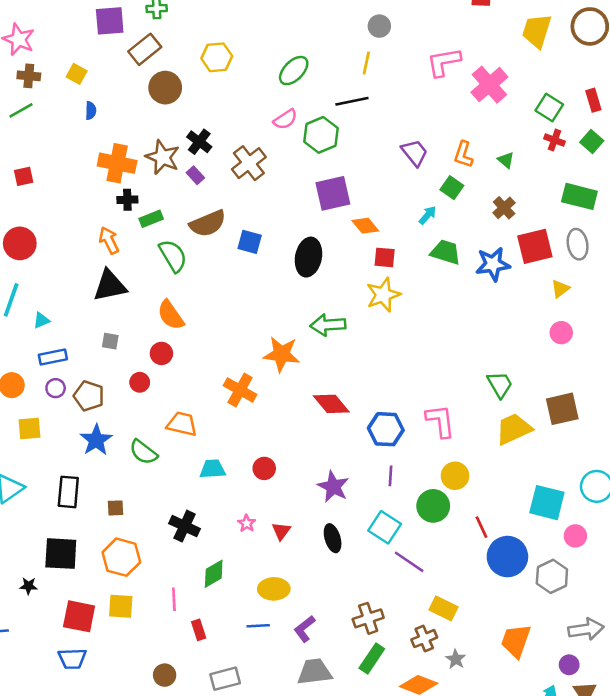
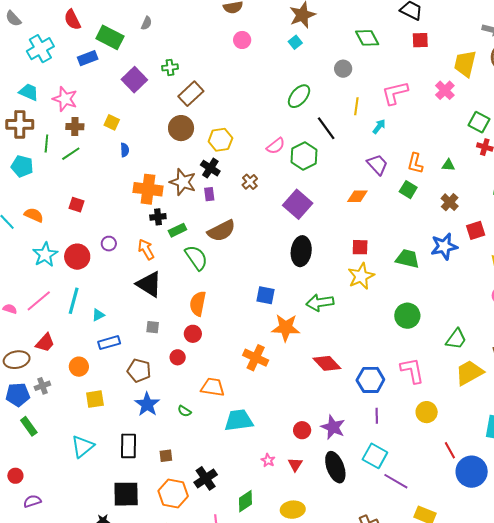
purple square: (110, 21) -> (134, 80), turned -35
brown rectangle: (145, 49) -> (191, 94), moved
yellow hexagon: (217, 57) -> (220, 140), moved
yellow line: (366, 63) -> (356, 106), moved
green ellipse: (294, 71) -> (299, 96), moved
pink cross: (489, 85) -> (445, 90), moved, size x0.7
black line: (352, 101) -> (326, 128), turned 70
green triangle: (506, 160) -> (448, 165), turned -32
brown cross: (249, 163) -> (250, 182), size x0.6
purple rectangle: (195, 175) -> (209, 194), turned 40
red square: (24, 176) -> (76, 205), turned 35
purple square: (333, 193) -> (298, 204), moved, turned -32
cyan arrow: (428, 215) -> (379, 126), moved
orange diamond: (365, 226) -> (357, 196), moved, turned -45
blue square: (250, 242) -> (266, 295), moved
red square: (535, 246) -> (476, 230), size x0.7
green trapezoid: (446, 252) -> (407, 259), moved
black triangle: (110, 286) -> (149, 284), turned 48
orange semicircle: (171, 315) -> (198, 304), turned 50
green trapezoid: (500, 385) -> (456, 339), turned 70
purple circle: (56, 388) -> (109, 244), moved
green semicircle: (143, 452) -> (184, 411), size x0.6
red circle: (264, 468) -> (302, 430), moved
cyan trapezoid: (213, 469) -> (239, 420), size x1.4
green circle: (433, 506) -> (407, 316), moved
black cross: (185, 526) -> (206, 478), moved, turned 35
black ellipse: (333, 538) -> (335, 467), size x1.4

